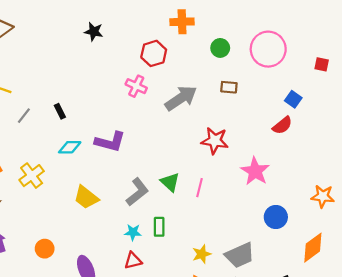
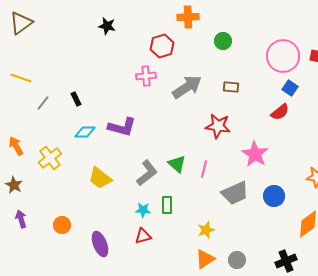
pink circle: (268, 49) -> (283, 56), moved
pink cross: (136, 86) -> (146, 76), turned -30
brown rectangle: (229, 87) -> (231, 87), moved
gray trapezoid: (240, 255) -> (235, 193), moved

